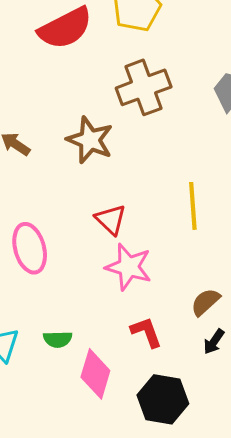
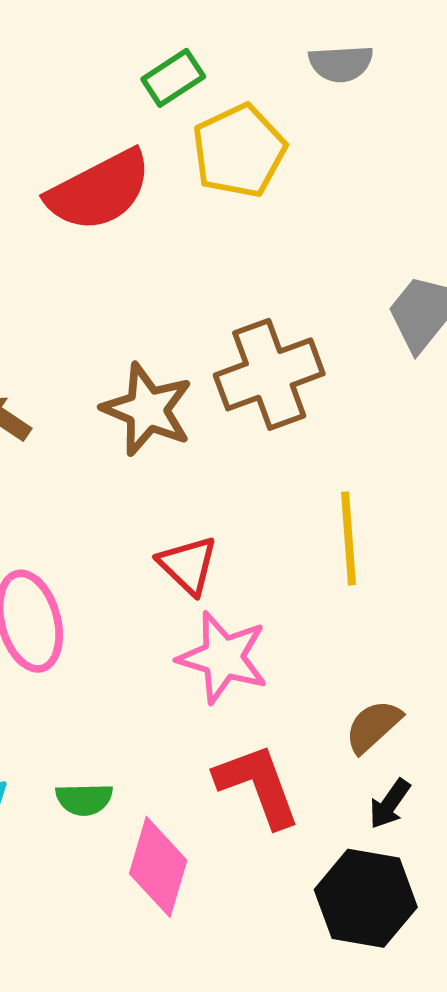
brown cross: (144, 87) -> (269, 374), moved
red L-shape: (146, 332) -> (258, 785), size x1.4
black hexagon: (163, 399) -> (366, 898), moved

